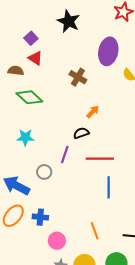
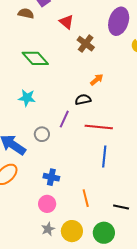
red triangle: (35, 58) -> (66, 22), moved
brown semicircle: (16, 71) -> (26, 13), moved
blue cross: (40, 217) -> (51, 177), moved

